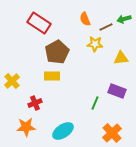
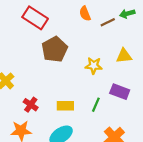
yellow star: (95, 44) -> (94, 66), moved
yellow rectangle: (52, 76) -> (65, 106), moved
red cross: (35, 103) -> (31, 105), turned -32

